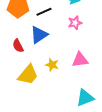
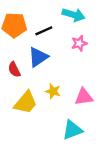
pink triangle: (80, 60) -> (84, 97), moved
cyan triangle: (85, 98) -> (72, 130), moved

